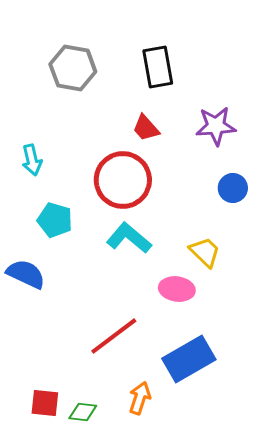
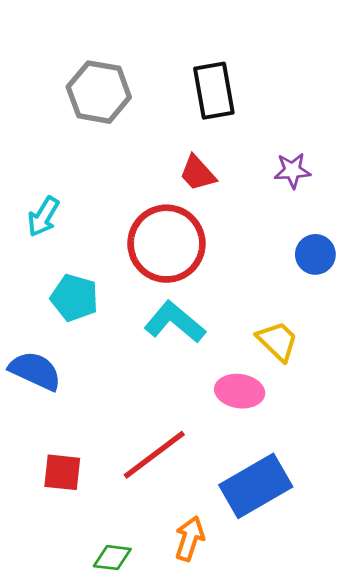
purple star: (216, 126) -> (292, 171), size x0.7
cyan arrow: (32, 160) -> (43, 217), turned 44
red square: (45, 403) -> (62, 472), moved

